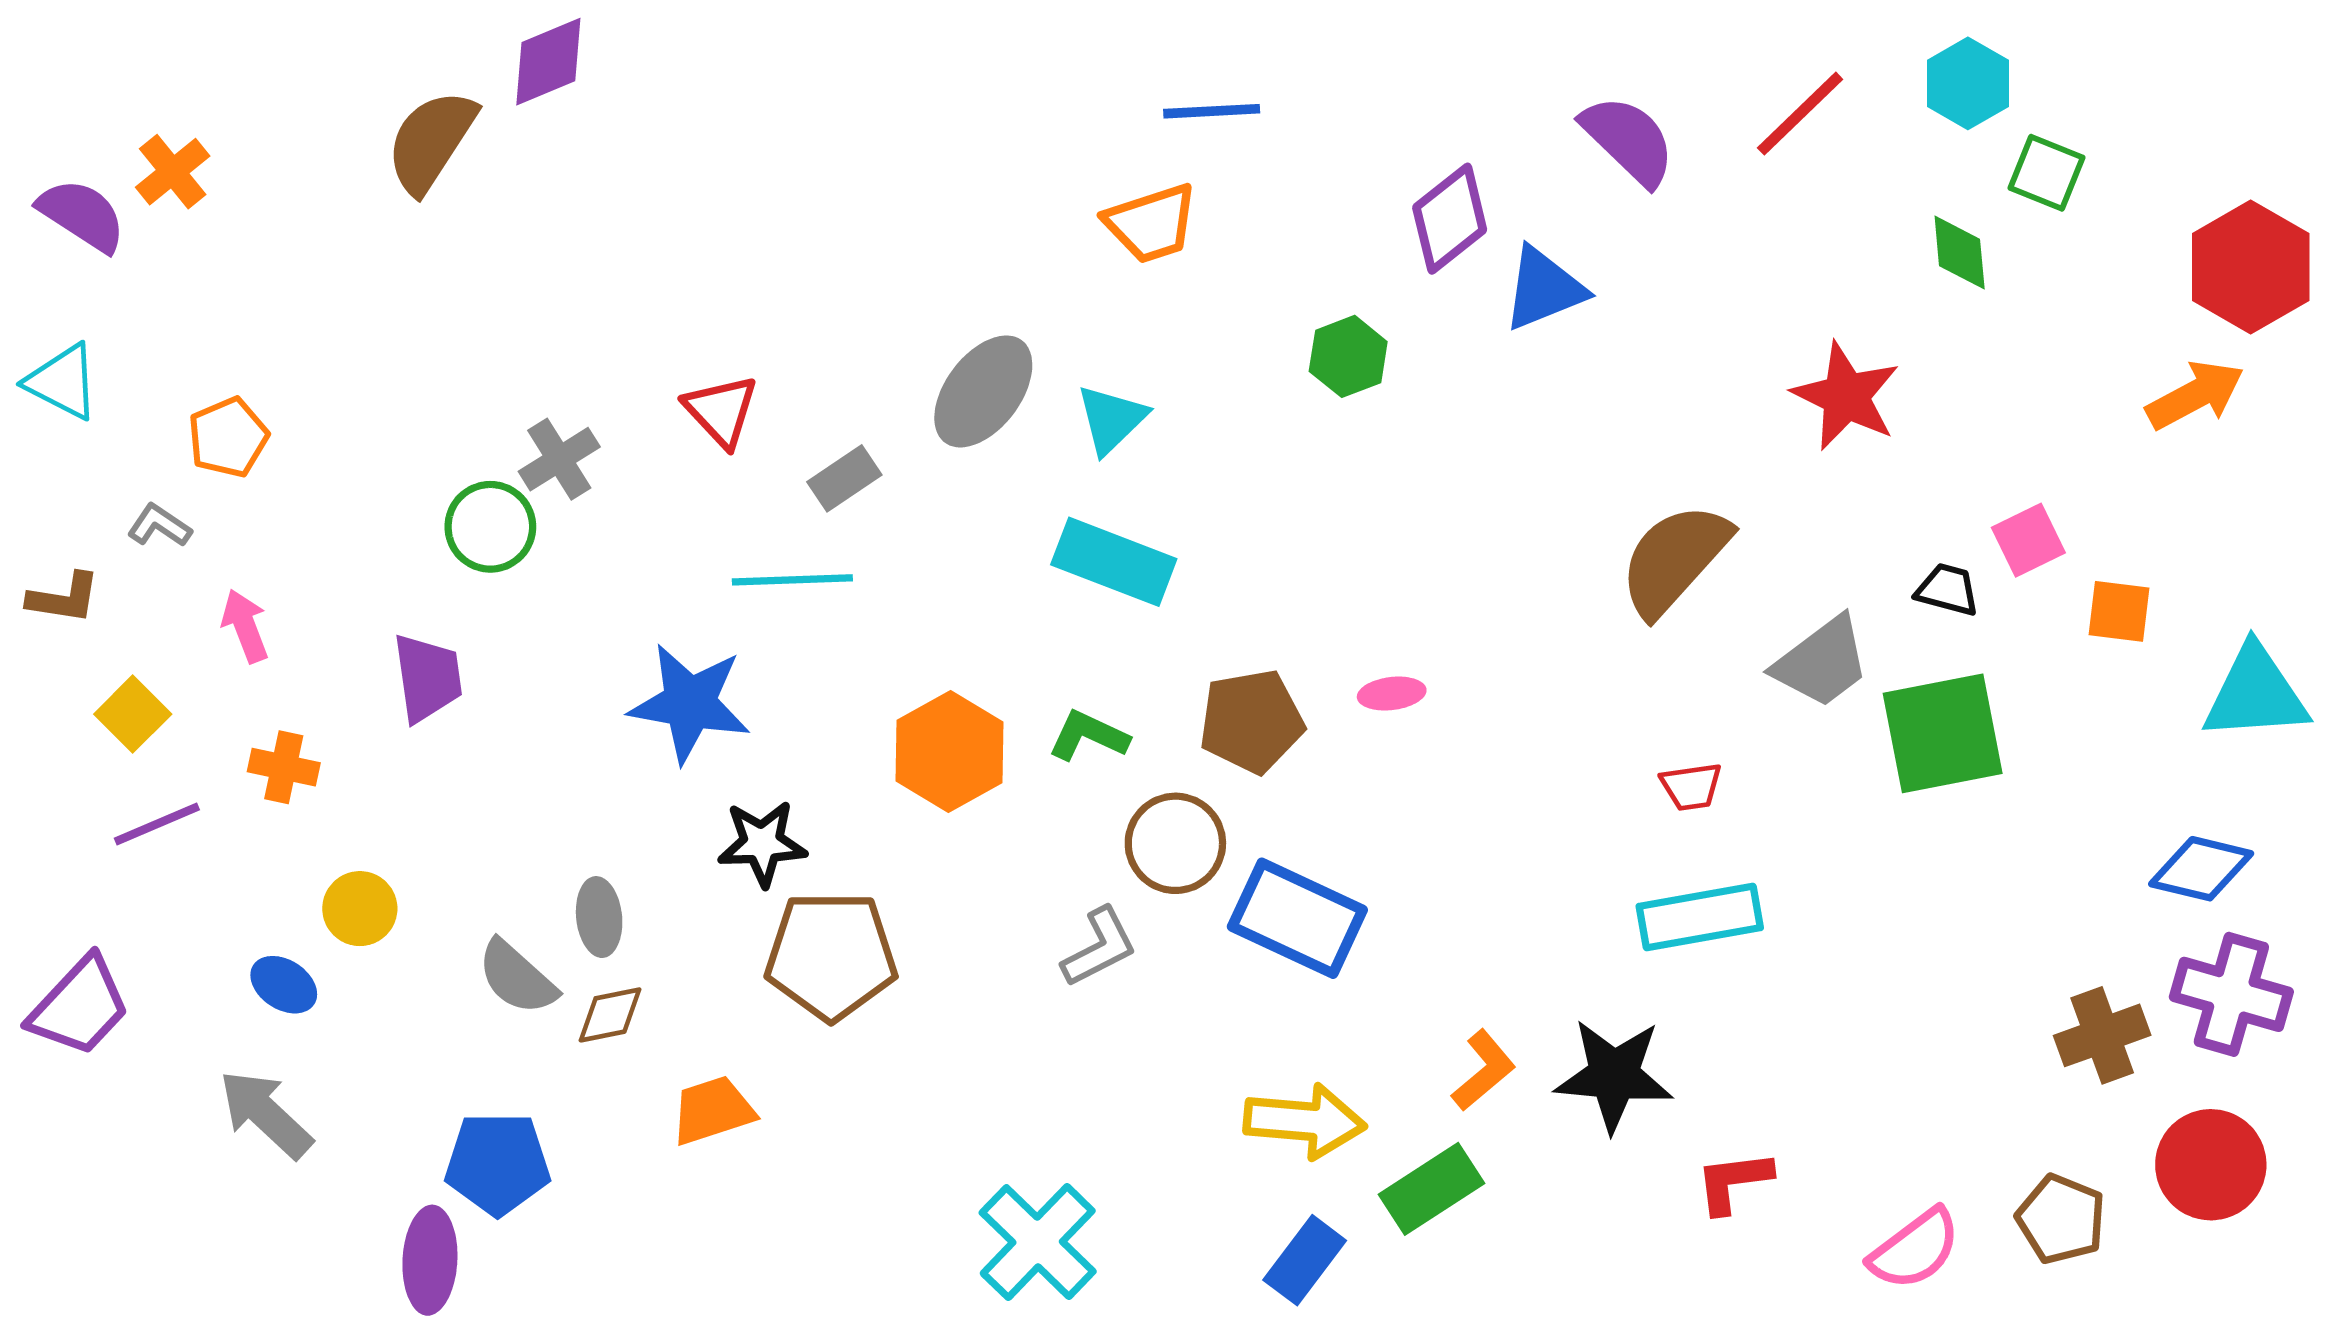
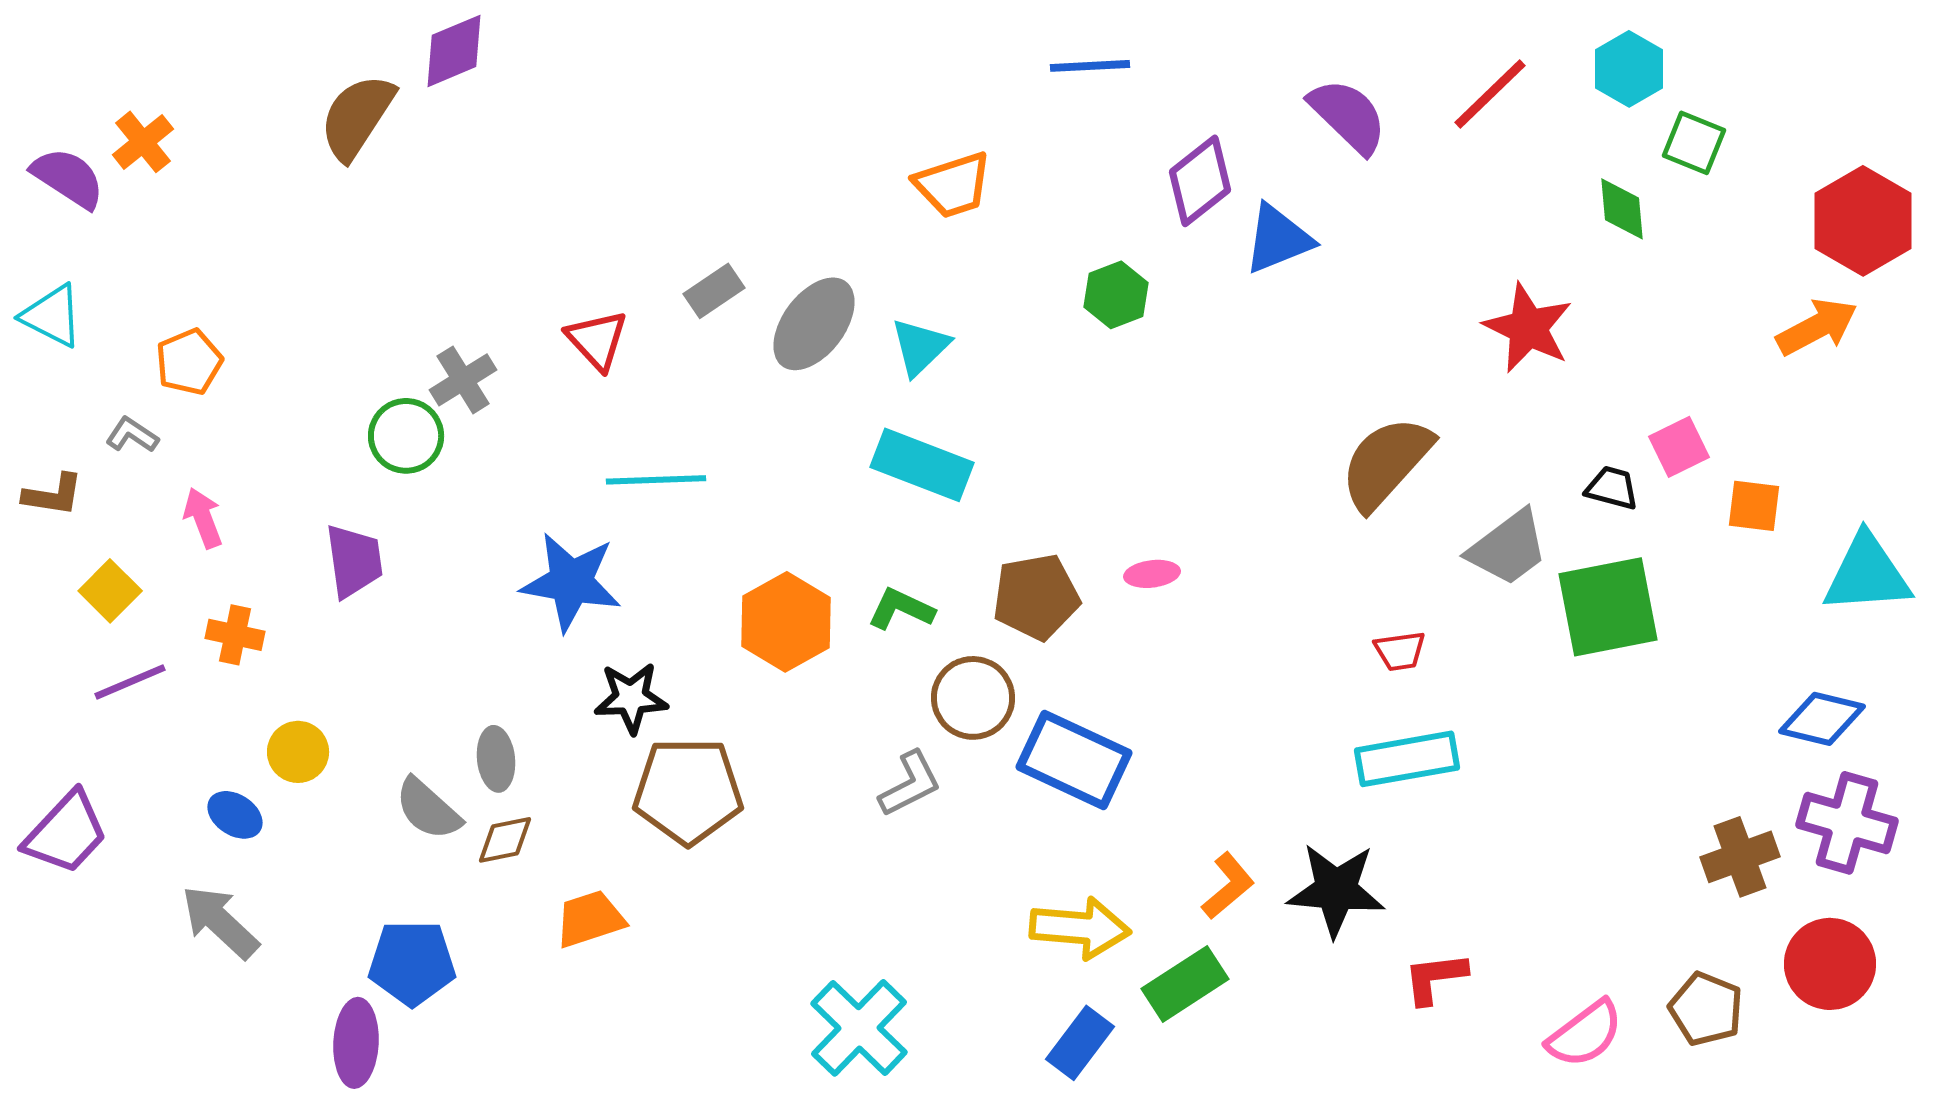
blue line: (1212, 111) -> (1090, 66), moved
gray rectangle: (844, 478) -> (714, 291), moved

